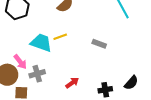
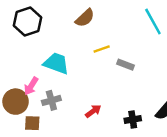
yellow line: (60, 37) -> (102, 49), moved
pink arrow: (20, 62) -> (31, 86), turned 70

